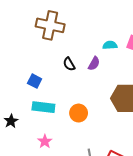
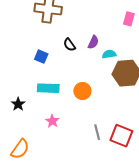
cyan semicircle: (110, 45) -> (109, 54), moved
blue square: (35, 81) -> (41, 57), moved

